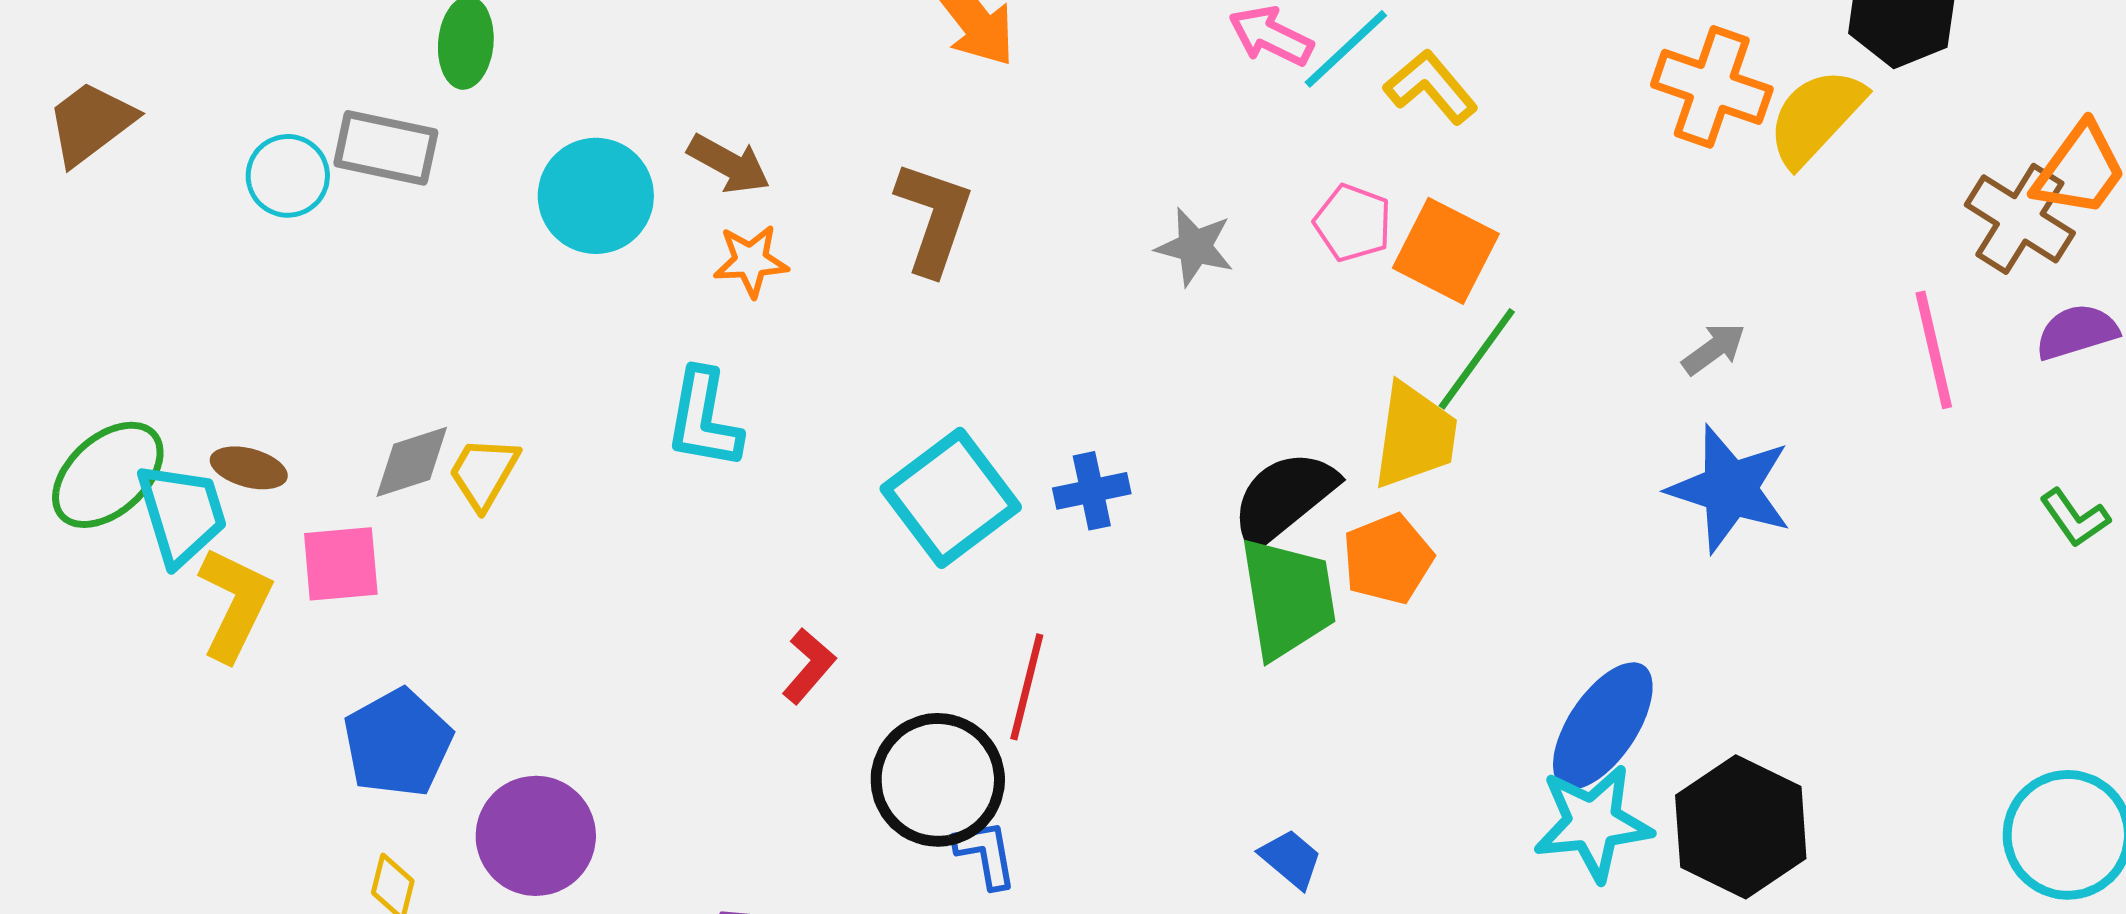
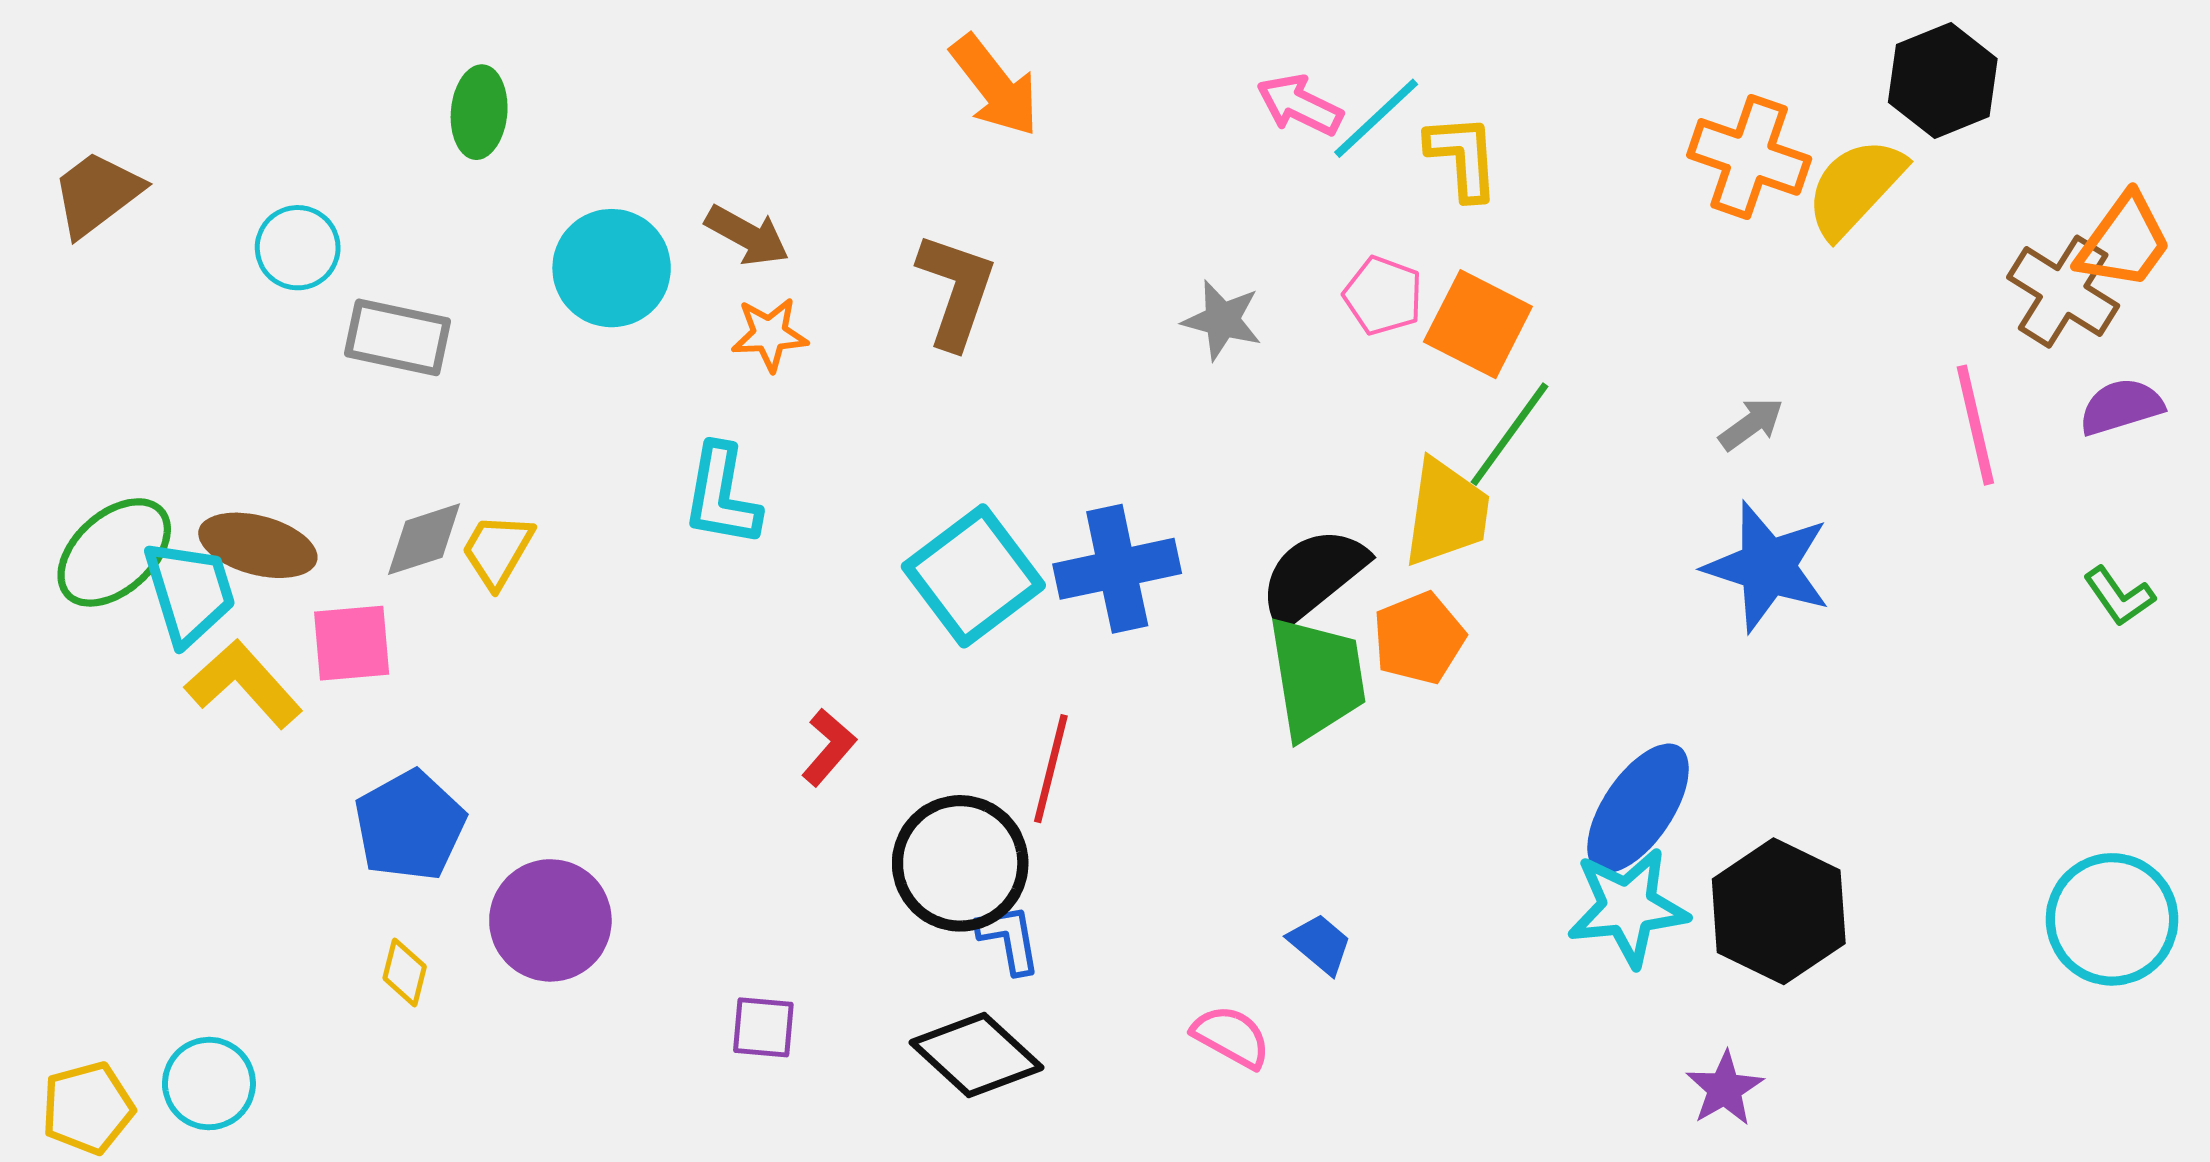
yellow L-shape: (1431, 87) -> (1463, 157), turned 36
gray rectangle: (386, 148) -> (398, 337), moved
brown ellipse: (249, 468) -> (258, 545), size x1.5
blue cross: (1092, 491) -> (1117, 569), size x1.6
yellow L-shape: (235, 604) -> (244, 684), turned -68

